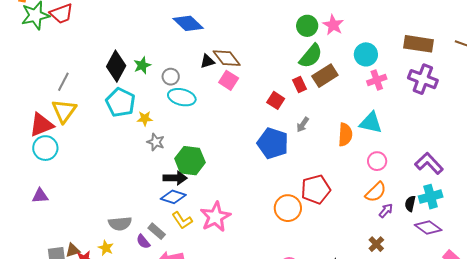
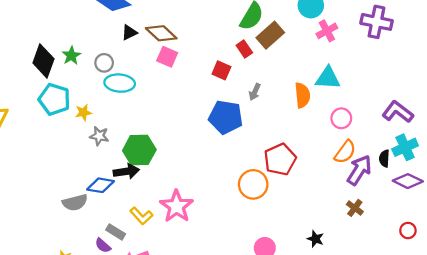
black triangle: (207, 61) -> (129, 33), moved
blue diamond: (173, 197) -> (100, 185), moved
purple arrow: (386, 211) -> (359, 170), size x1.8
gray semicircle: (120, 223) -> (75, 202), moved

